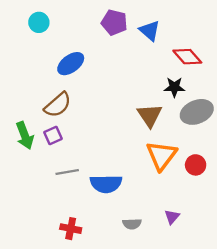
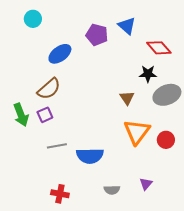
purple pentagon: (114, 22) -> (97, 35), moved
brown triangle: (150, 115) -> (127, 98), size x0.7

